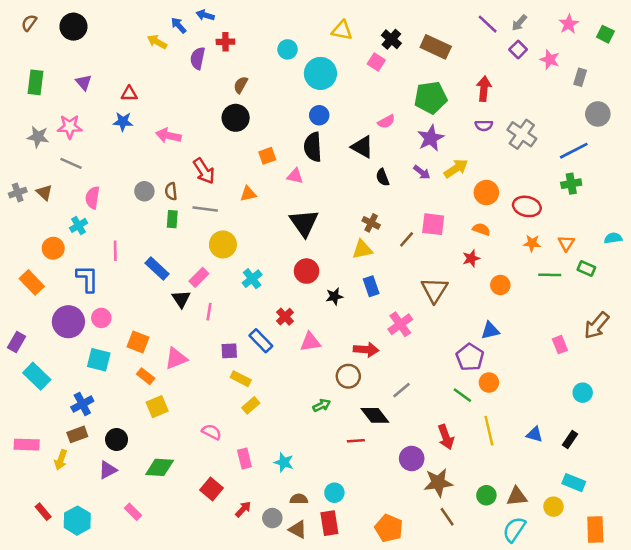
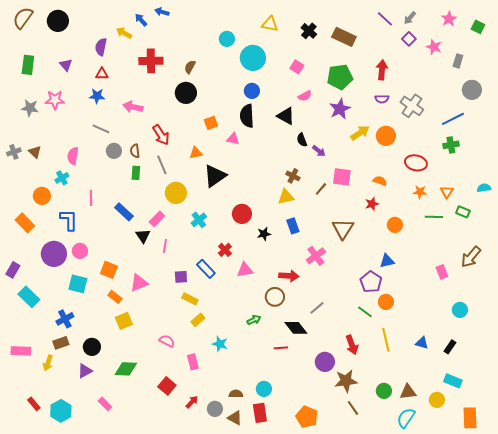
brown semicircle: (29, 23) -> (23, 18), size x1.6
red cross: (225, 42) -> (151, 61), moved, size x1.6
purple semicircle: (198, 58) -> (101, 47), moved
pink square: (376, 62) -> (297, 67), moved
gray line: (71, 163) -> (101, 129), moved
purple arrow: (422, 172) -> (319, 151), moved
orange circle: (486, 193) -> (386, 136), moved
gray line: (205, 209) -> (162, 165), turned 60
black triangle: (304, 223) -> (215, 176), moved, turned 30
cyan star: (284, 462) -> (220, 344), moved

